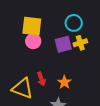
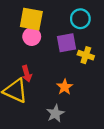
yellow cross: (80, 43) -> (86, 55), moved, turned 32
red arrow: (41, 79) -> (27, 74), moved

